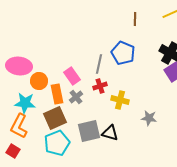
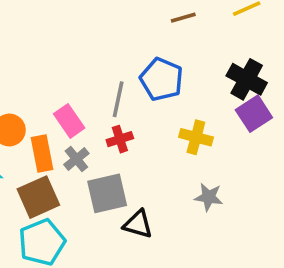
brown line: (135, 19) -> (183, 18), turned 72
yellow cross: (120, 100) -> (196, 137), moved
gray square: (89, 131) -> (107, 193), moved

